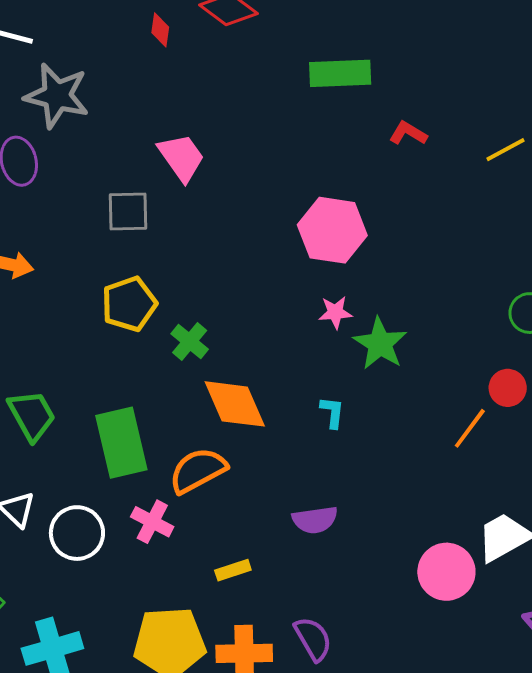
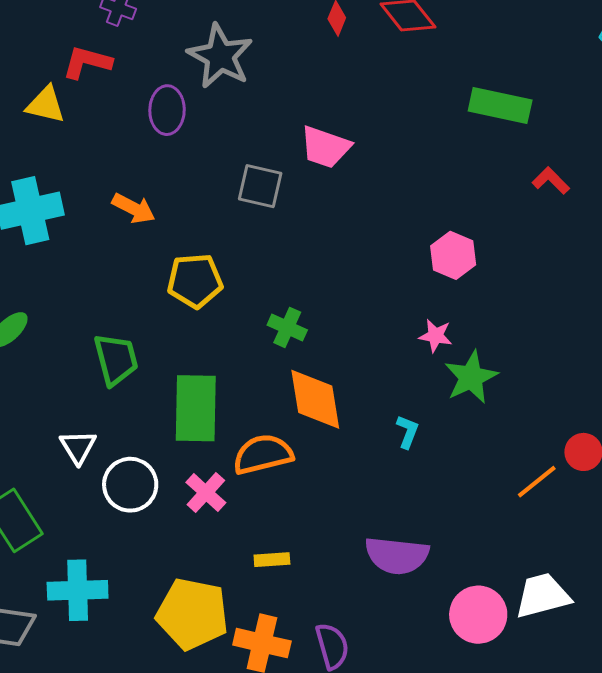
pink trapezoid: (181, 157) -> (325, 147), turned 130
pink hexagon: (332, 230) -> (453, 255), size x0.7
yellow pentagon: (129, 304) -> (195, 281), moved
green cross: (190, 341) -> (287, 327), turned -30
purple semicircle: (315, 520) -> (397, 555), moved, size x1.4

